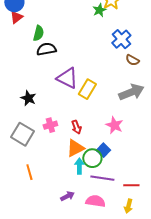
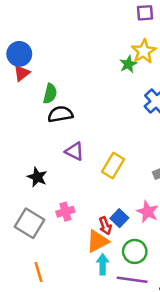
purple triangle: (67, 78) -> (74, 151), moved, size x0.7
red arrow: (76, 127) -> (105, 226), moved
blue square: (103, 150) -> (119, 218), moved
green circle: (92, 158) -> (135, 251), moved

